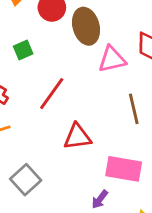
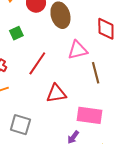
pink triangle: (112, 59) -> (78, 50), moved
gray square: (26, 180) -> (20, 125), turned -30

